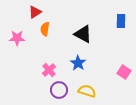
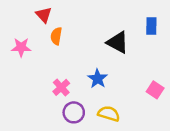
red triangle: (35, 12) -> (44, 15), turned -40
black triangle: (83, 34) -> (118, 42), moved

